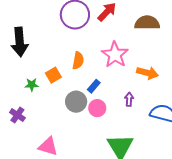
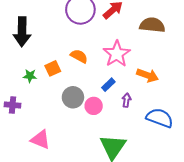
orange semicircle: (78, 61) -> (79, 56), turned -78
blue rectangle: (94, 86) -> (108, 85), moved
purple cross: (17, 115) -> (13, 105), turned -35

